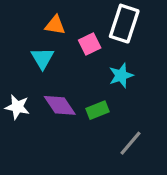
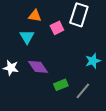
cyan star: (121, 75) -> (93, 61), moved
green rectangle: (97, 110) -> (61, 85), moved

